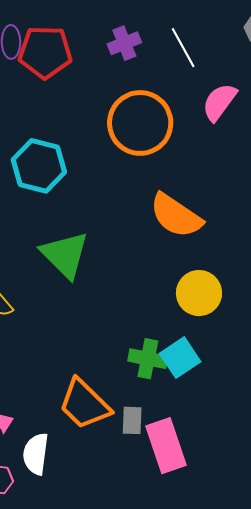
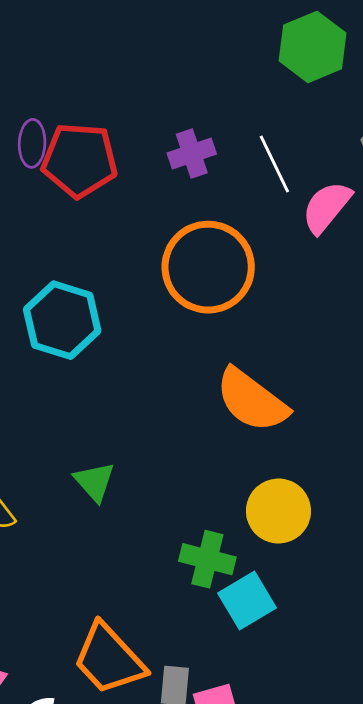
pink semicircle: (219, 102) -> (327, 207), moved
green triangle: (65, 255) -> (95, 482), moved, size x0.6
green cross: (148, 359) -> (207, 559), moved

